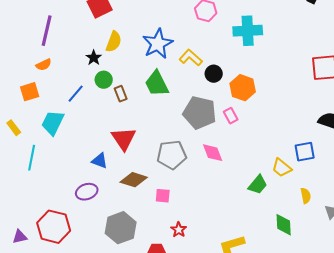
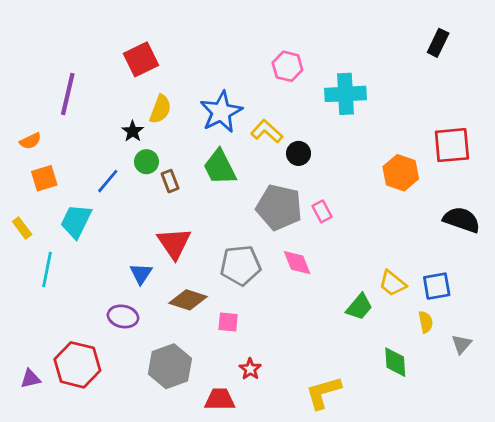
orange semicircle: (44, 65) -> (30, 141), moved
orange hexagon: (243, 88) -> (401, 173), moved
blue square: (305, 152) -> (437, 286), moved
blue triangle: (100, 161) -> (141, 274), turned 42
purple ellipse: (87, 192) -> (123, 316), turned 30

